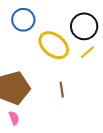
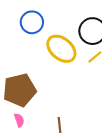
brown line: (62, 90) -> (59, 125), moved

